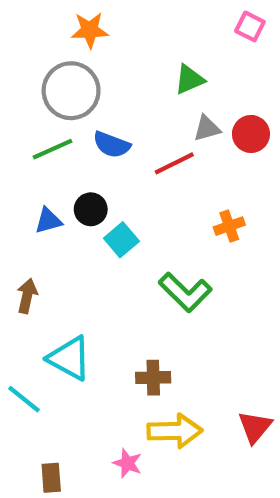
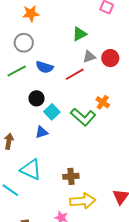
gray circle: (71, 91) -> (24, 43), size x0.7
blue triangle: (48, 221) -> (42, 132), moved
orange cross: (229, 226) -> (103, 102), turned -32
green L-shape: (185, 292) -> (83, 117), moved

